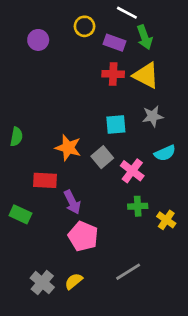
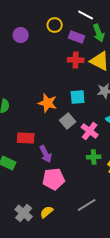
orange star: (68, 148) -> (48, 103), moved
pink pentagon: (83, 236) -> (54, 179), turned -30

